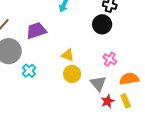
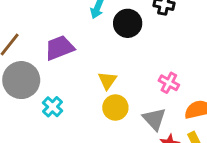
black circle: (102, 24) -> (128, 23), moved
yellow triangle: (68, 55) -> (107, 80), turned 48

